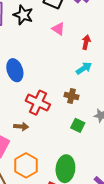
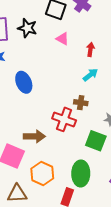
red cross: (38, 103) -> (64, 119), moved
green square: (78, 125) -> (96, 141), moved, size x1.5
brown arrow: (21, 127) -> (34, 136), size x1.5

